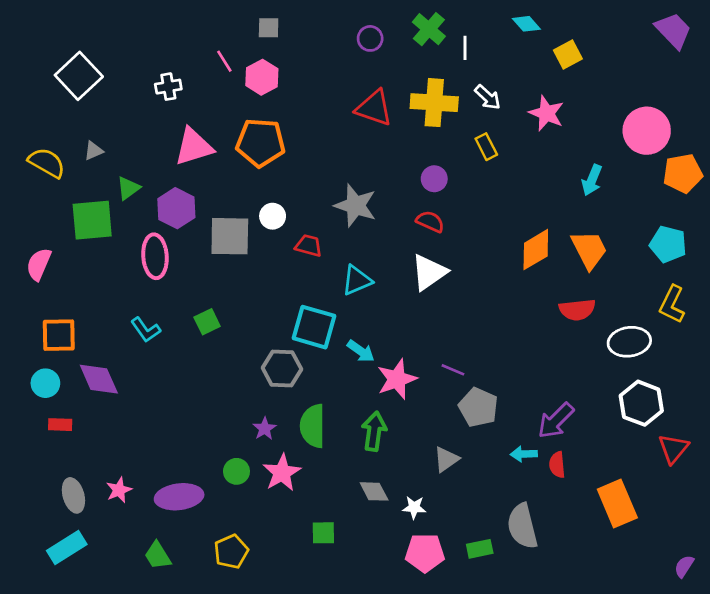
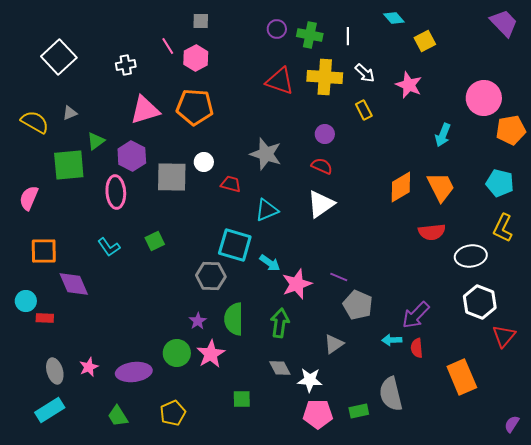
green cross: (429, 29) -> (310, 35), moved, turned -30
cyan circle: (45, 383) -> (26, 301), moved
green circle: (236, 471) -> (177, 353), size x1.4
white star: (414, 507) -> (310, 380), size x1.4

